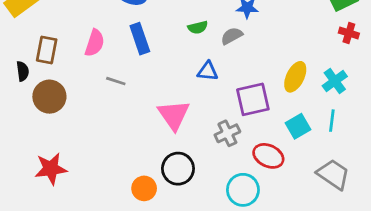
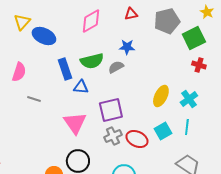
green semicircle: (198, 27) -> (92, 61), size x1.6
blue rectangle: (140, 39) -> (65, 69), moved
blue triangle: (208, 71) -> (81, 87), moved
purple square: (253, 99) -> (111, 110), moved
red ellipse: (268, 156) -> (137, 139), moved

